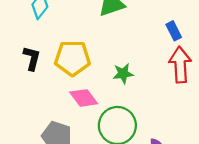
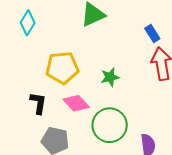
black L-shape: (32, 58) -> (38, 103), moved

